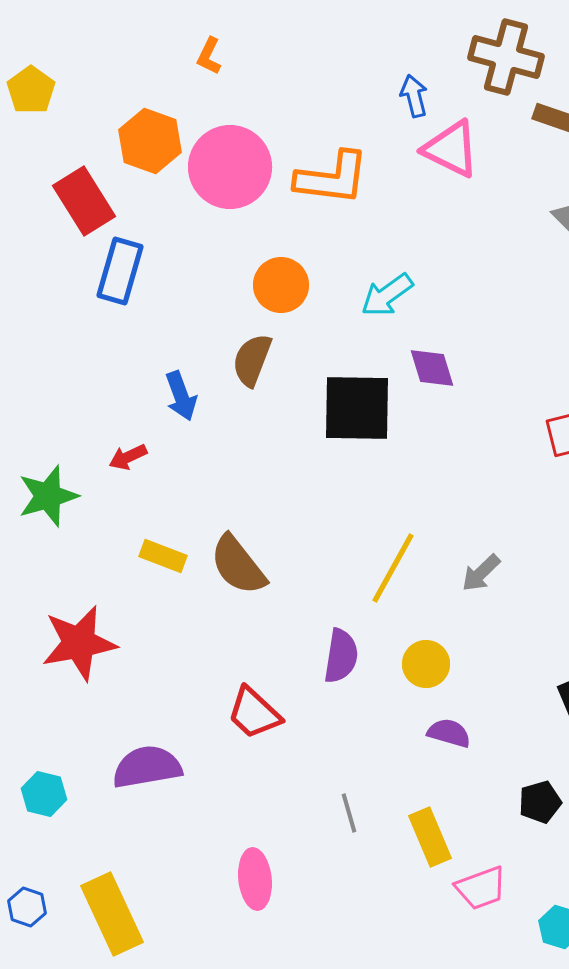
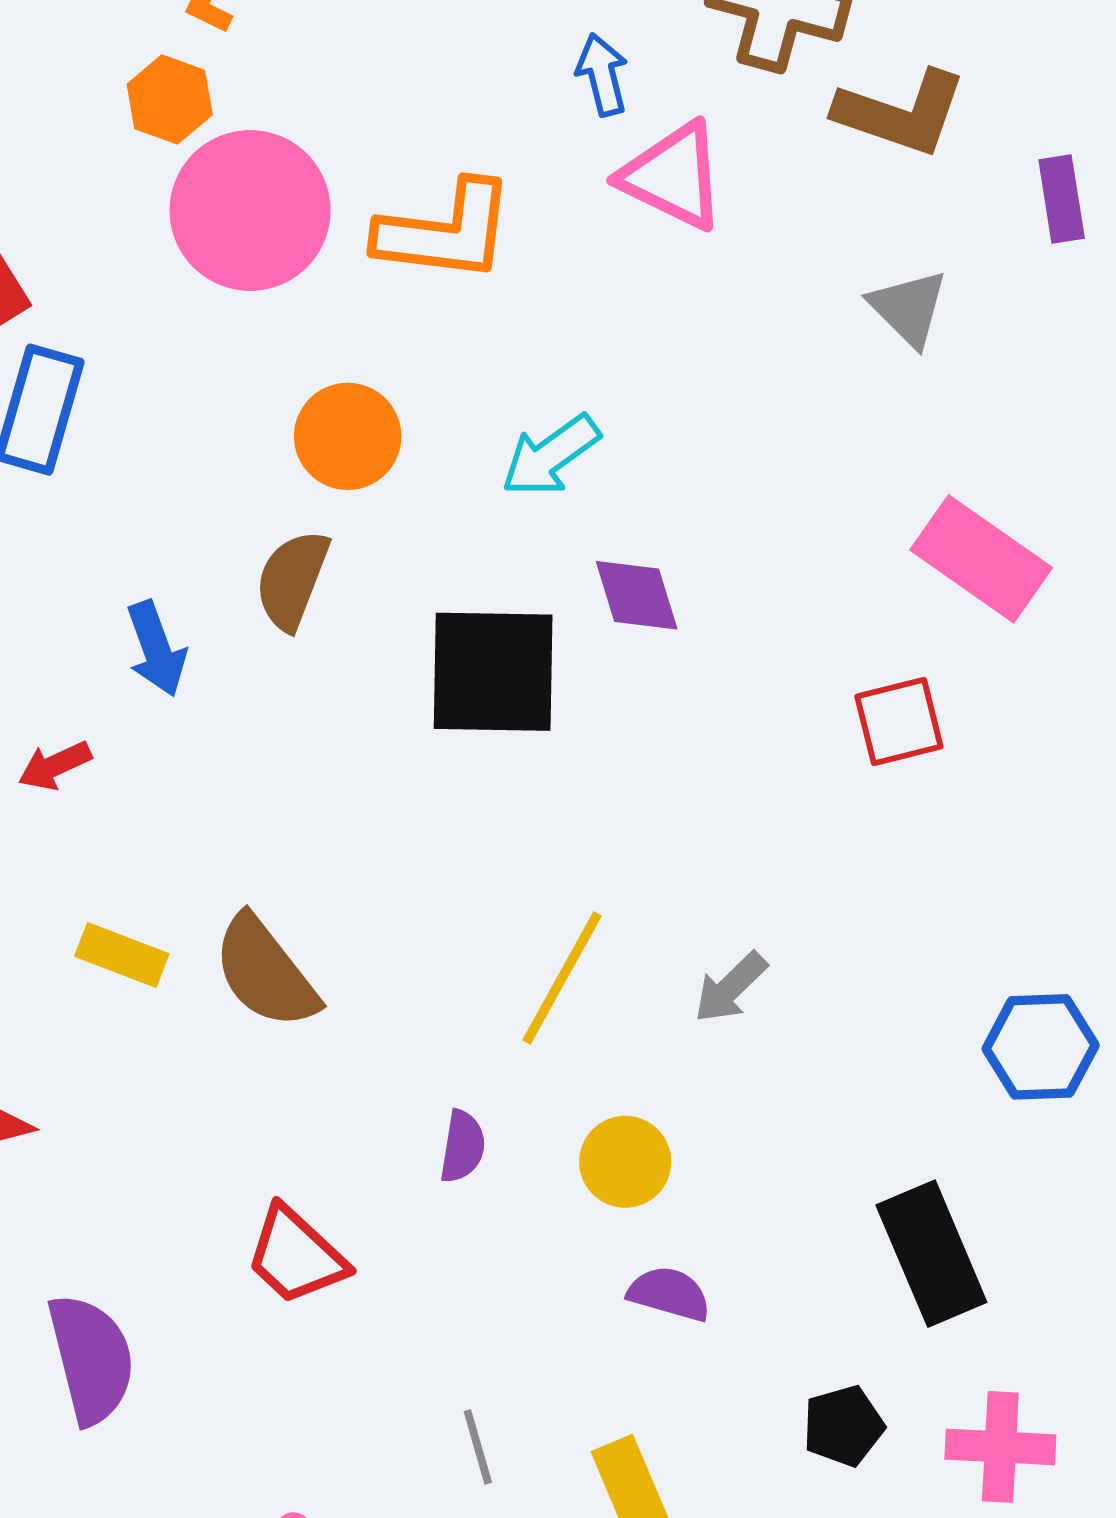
orange hexagon: (150, 141) -> (170, 99), moved, size x0.7
purple semicircle: (341, 656) -> (463, 1146), size x0.7
purple semicircle: (147, 767) -> (91, 1359), turned 86

